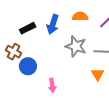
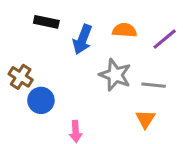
black rectangle: (28, 28) -> (46, 22), moved, turned 35

